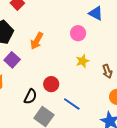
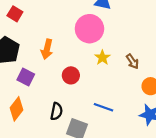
pink circle: (78, 33) -> (89, 29), size x1.6
red circle: (51, 84) -> (71, 75), moved

